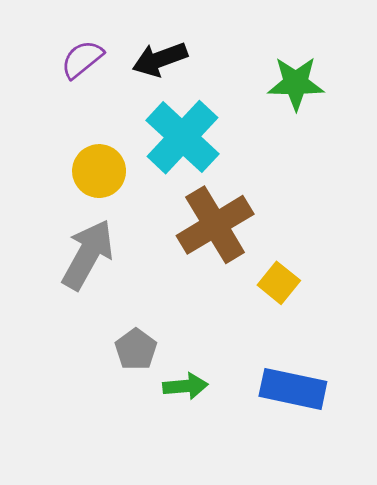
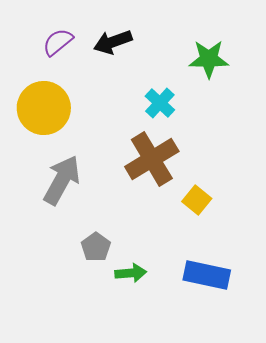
cyan cross: (183, 137) -> (160, 103), moved, size x0.6
yellow circle: (99, 171) -> (44, 108), moved, size x1.4

